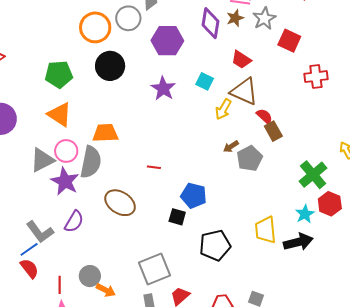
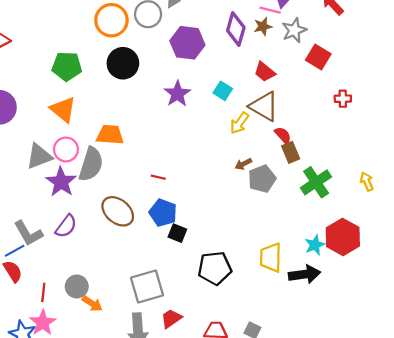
red cross: (316, 77) -> (343, 99), size x0.7
green cross: (313, 175) -> (316, 182), moved
blue pentagon: (194, 196) -> (163, 213), moved
red hexagon: (330, 204) -> (343, 237), size x1.4

